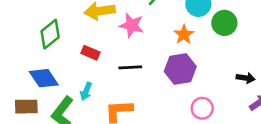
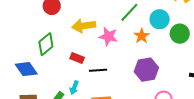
orange star: (184, 35) -> (142, 36), moved
black line: (130, 67) -> (98, 70), moved
blue diamond: (44, 78) -> (26, 69), moved

